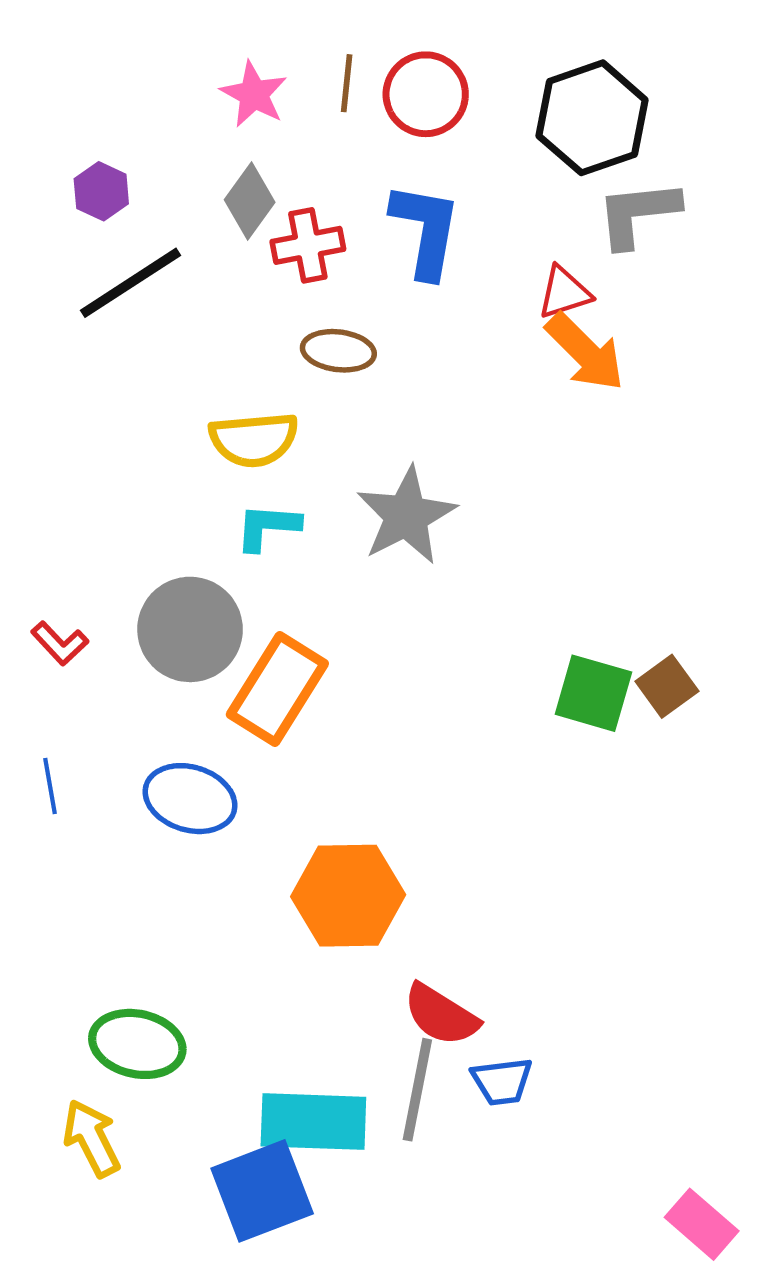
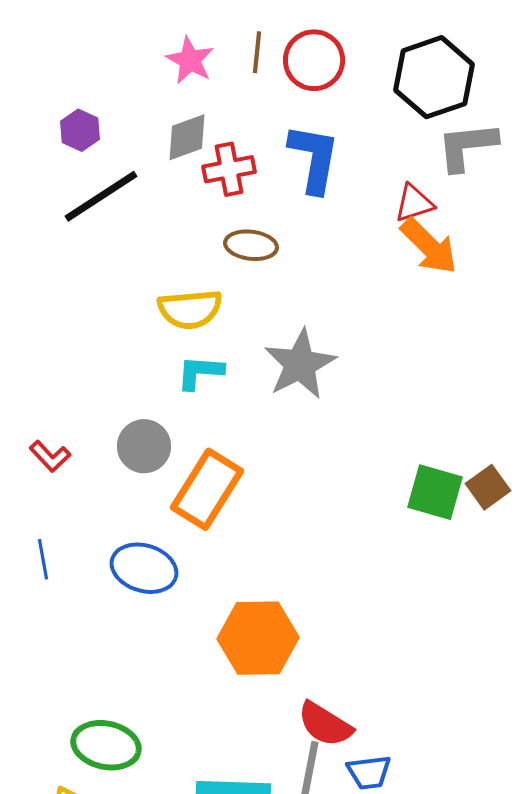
gray diamond: (250, 201) -> (187, 137), turned 34
gray circle: (190, 629) -> (144, 446), size x0.7

